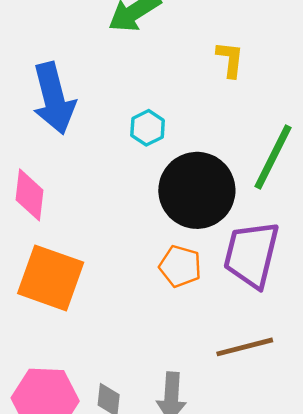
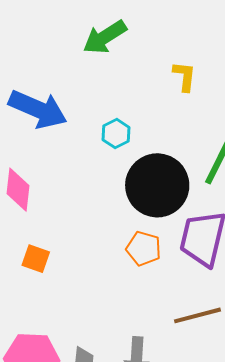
blue arrow: (54, 98) -> (38, 109), turned -52
orange square: (51, 278) -> (36, 259), size x0.5

